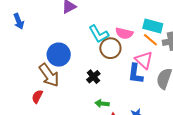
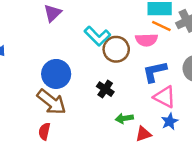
pink semicircle: (124, 33) -> (146, 40), moved
pink triangle: (144, 60) -> (165, 97), moved
blue L-shape: (136, 74) -> (155, 72), turned 85

